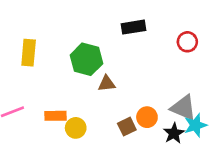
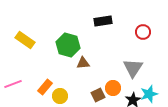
yellow rectangle: (29, 53) -> (25, 40), turned -60
gray triangle: (183, 108) -> (133, 68), moved, turned 40
orange rectangle: (56, 116) -> (45, 87), turned -49

